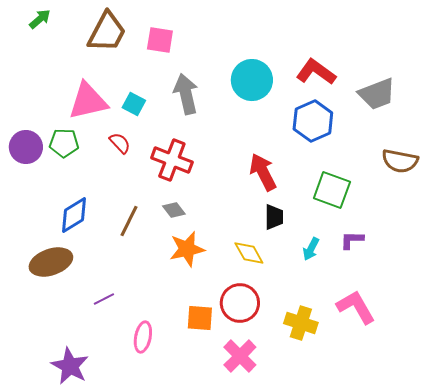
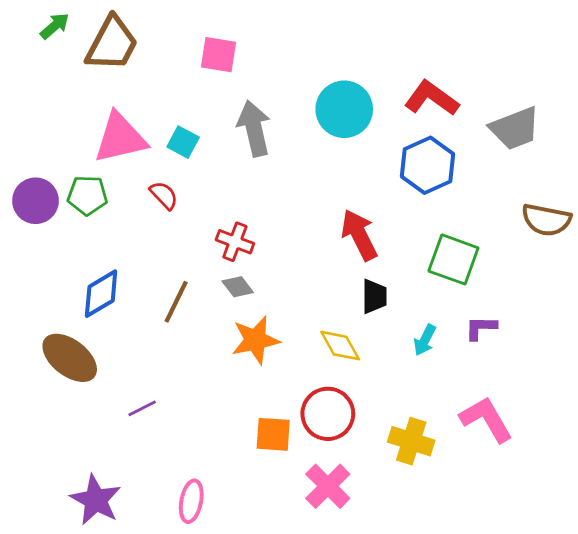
brown trapezoid: (107, 32) -> (112, 44), moved
red cross: (172, 160) -> (235, 242), moved, size x0.7
brown ellipse: (51, 262) -> (70, 358), turned 57
pink ellipse: (143, 337) -> (191, 501), moved

